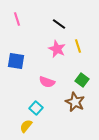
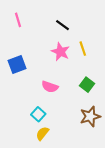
blue square: (16, 61) -> (17, 64), turned -30
brown star: (75, 102) -> (90, 116), moved, turned 30
yellow semicircle: (26, 126) -> (42, 133), moved

